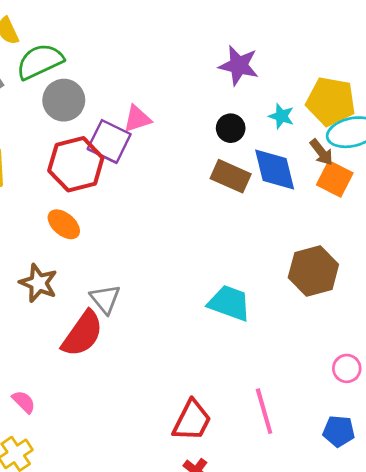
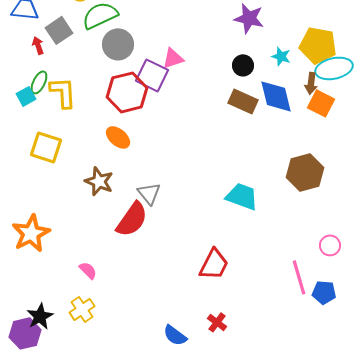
brown arrow: (321, 152) -> (311, 83), turned 45
pink line: (264, 411) -> (299, 277), moved
red trapezoid: (192, 420) -> (214, 264), moved

